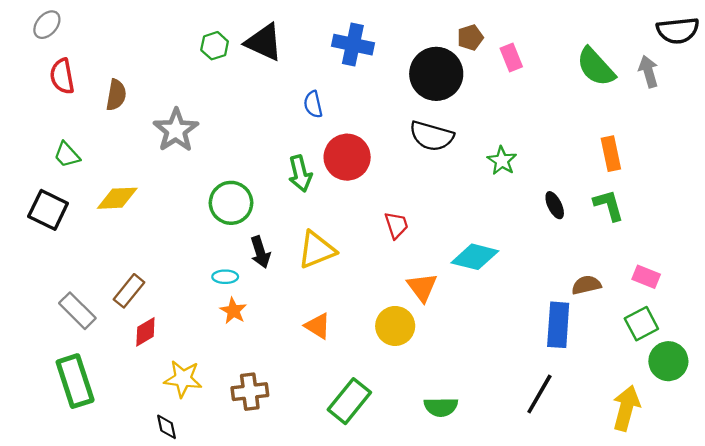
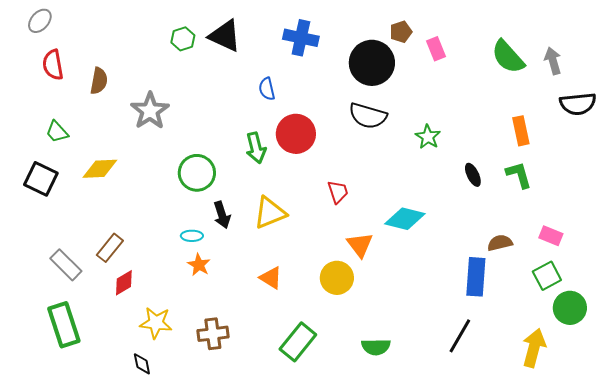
black semicircle: (678, 30) -> (578, 104), moved

